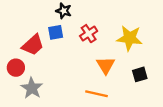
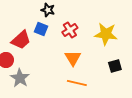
blue square: (56, 32) -> (41, 29), turned 32
orange triangle: (106, 65) -> (73, 58), moved

